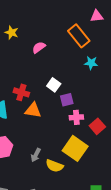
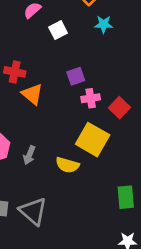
white square: (54, 85) -> (58, 30), moved, turned 32
orange triangle: (33, 110) -> (32, 94), turned 36
gray arrow: (36, 155) -> (29, 155), moved

